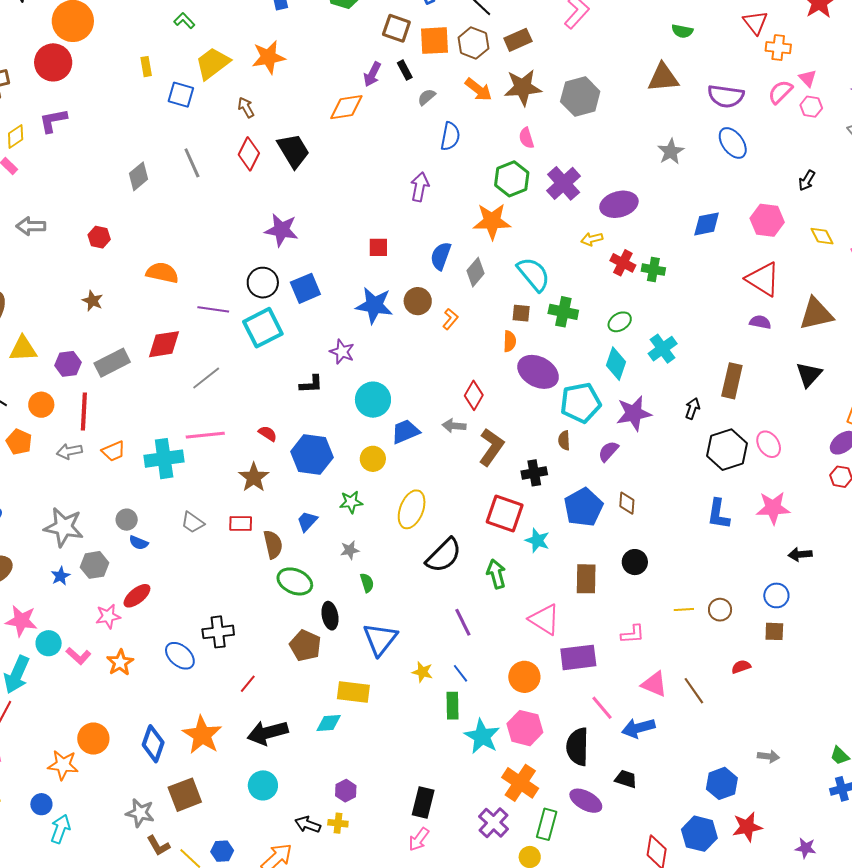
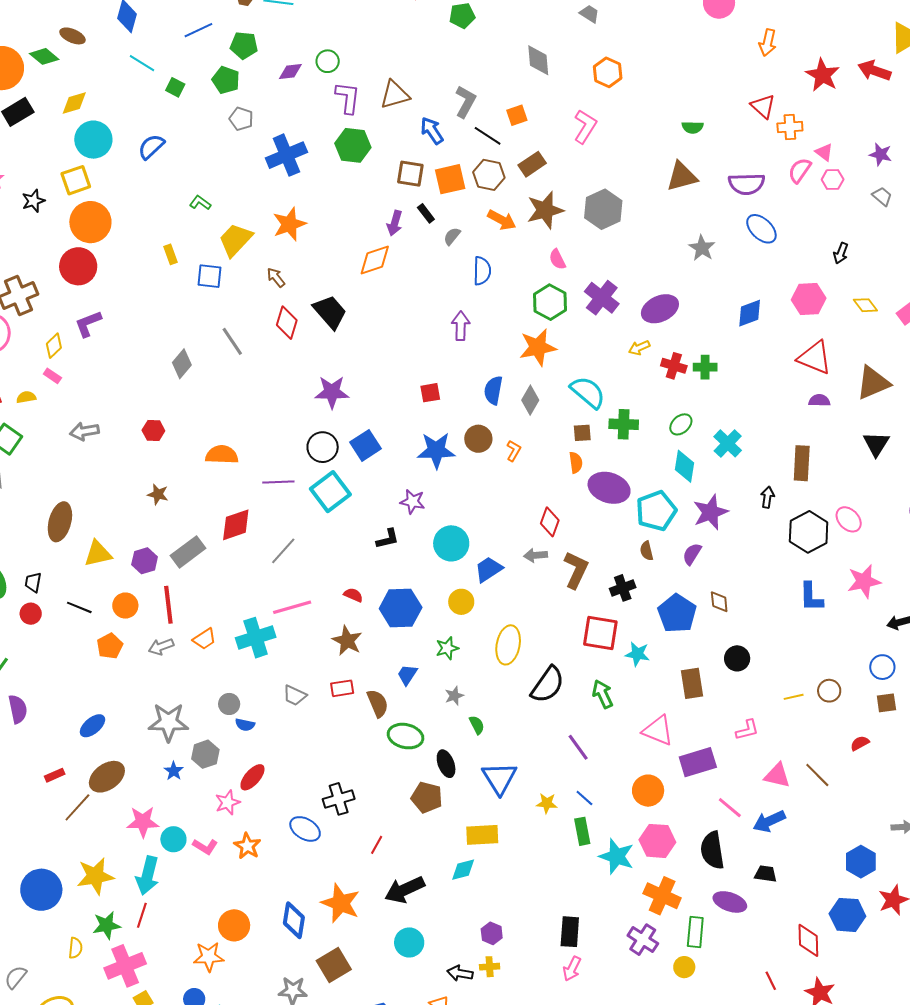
orange pentagon: (19, 442) -> (110, 646), turned 30

